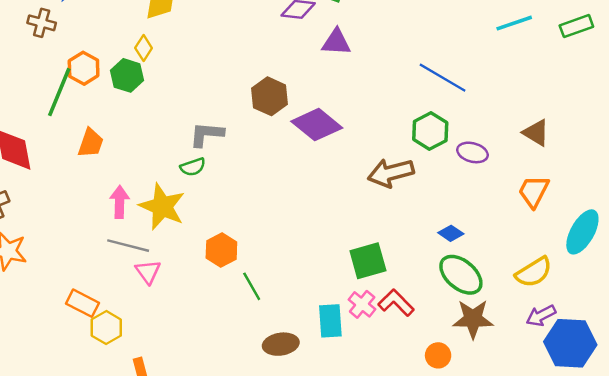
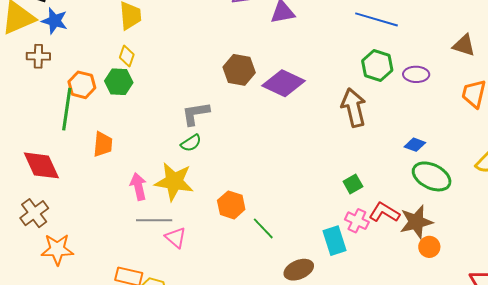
brown arrow: (391, 173) -> (354, 108), turned 105
green square: (368, 261) -> (353, 184), size x0.6
brown star: (473, 319) -> (416, 222), moved

